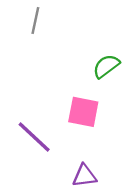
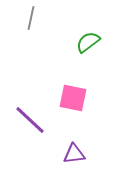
green semicircle: (106, 66) -> (88, 42), moved

